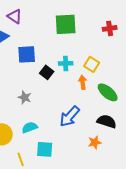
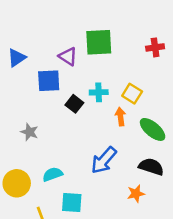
purple triangle: (15, 16) -> (68, 56), moved
gray star: (25, 97) -> (29, 132), moved

